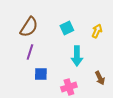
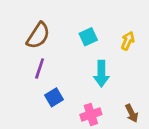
blue square: (41, 74) -> (54, 97), turned -32
brown arrow: (100, 78) -> (132, 113), moved

